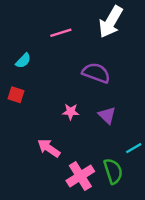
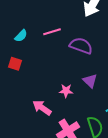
pink line: (61, 33) -> (52, 32), moved
pink star: (71, 112) -> (66, 91), moved

